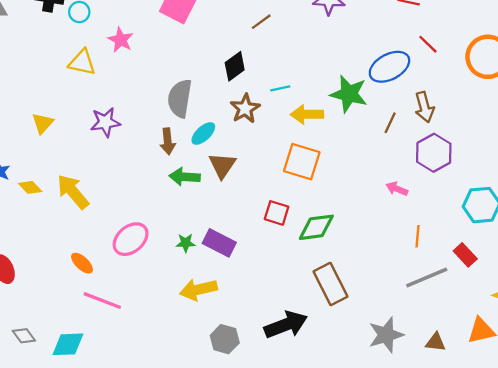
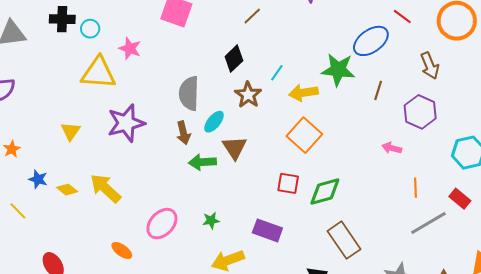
yellow triangle: (82, 62) -> (98, 73), size x1.4
cyan line: (280, 88) -> (277, 73), turned -36
brown arrow: (424, 107) -> (430, 66), moved
purple star: (105, 122) -> (126, 123), size x1.4
orange square: (302, 162) -> (304, 135), turned 32
purple rectangle: (219, 243) -> (267, 230), moved

